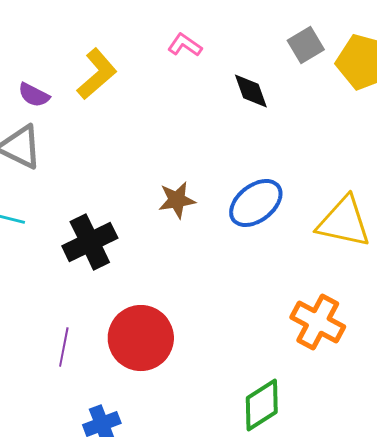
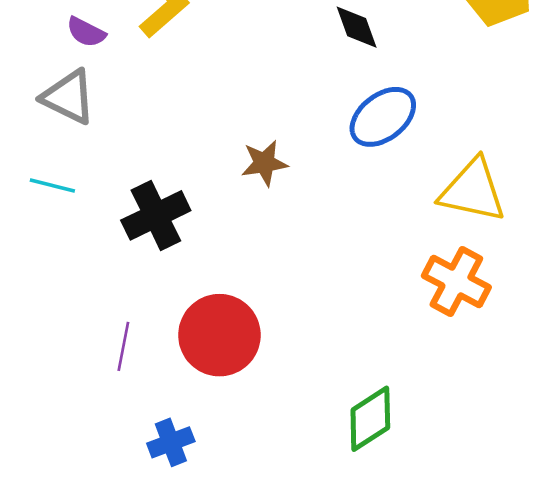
blue ellipse: (256, 203) -> (383, 117), moved
orange cross: (318, 322) -> (456, 282), moved

